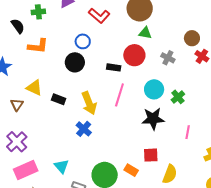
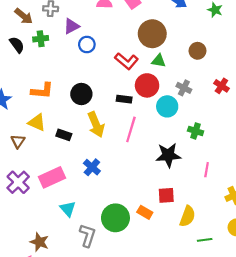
red L-shape: (99, 16) -> (126, 61), moved
black semicircle: (18, 26) -> (17, 45), moved
brown circle: (192, 38) -> (198, 51), moved
blue circle: (83, 41) -> (87, 45), moved
orange L-shape: (38, 46) -> (42, 91), moved
cyan circle: (154, 89) -> (167, 106), moved
green cross: (178, 97) -> (196, 131), turned -32
yellow arrow: (89, 103) -> (96, 125), moved
pink rectangle: (26, 170) -> (52, 177), moved

